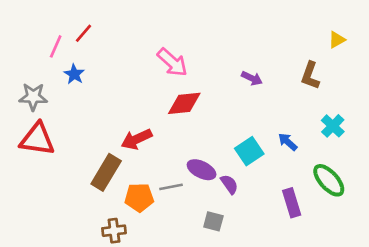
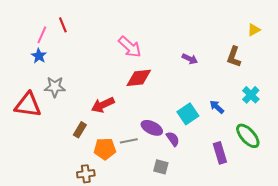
red line: (84, 33) -> (63, 25), turned -63
blue star: (74, 74) -> (39, 56), moved
gray star: (33, 97) -> (55, 87), moved
brown rectangle: (106, 172) -> (80, 130), size x0.6

